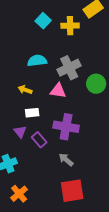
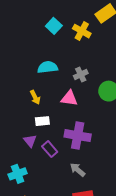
yellow cross: (70, 26) -> (82, 31), turned 30
gray cross: (69, 68) -> (81, 75), size x0.6
yellow arrow: (25, 90) -> (35, 97), turned -136

